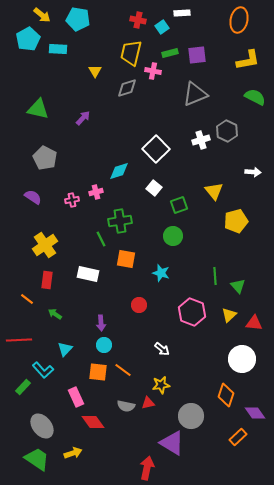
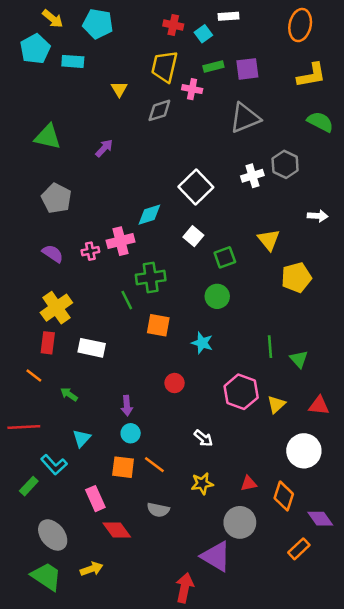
pink cross: (96, 192) -> (120, 241), size x1.5
purple semicircle: (33, 197) -> (53, 254), moved
white rectangle: (88, 274) -> (92, 348), moved
red rectangle: (47, 280) -> (48, 343), moved
yellow triangle: (229, 315) -> (276, 404), moved
red triangle: (148, 403) -> (249, 483), moved

